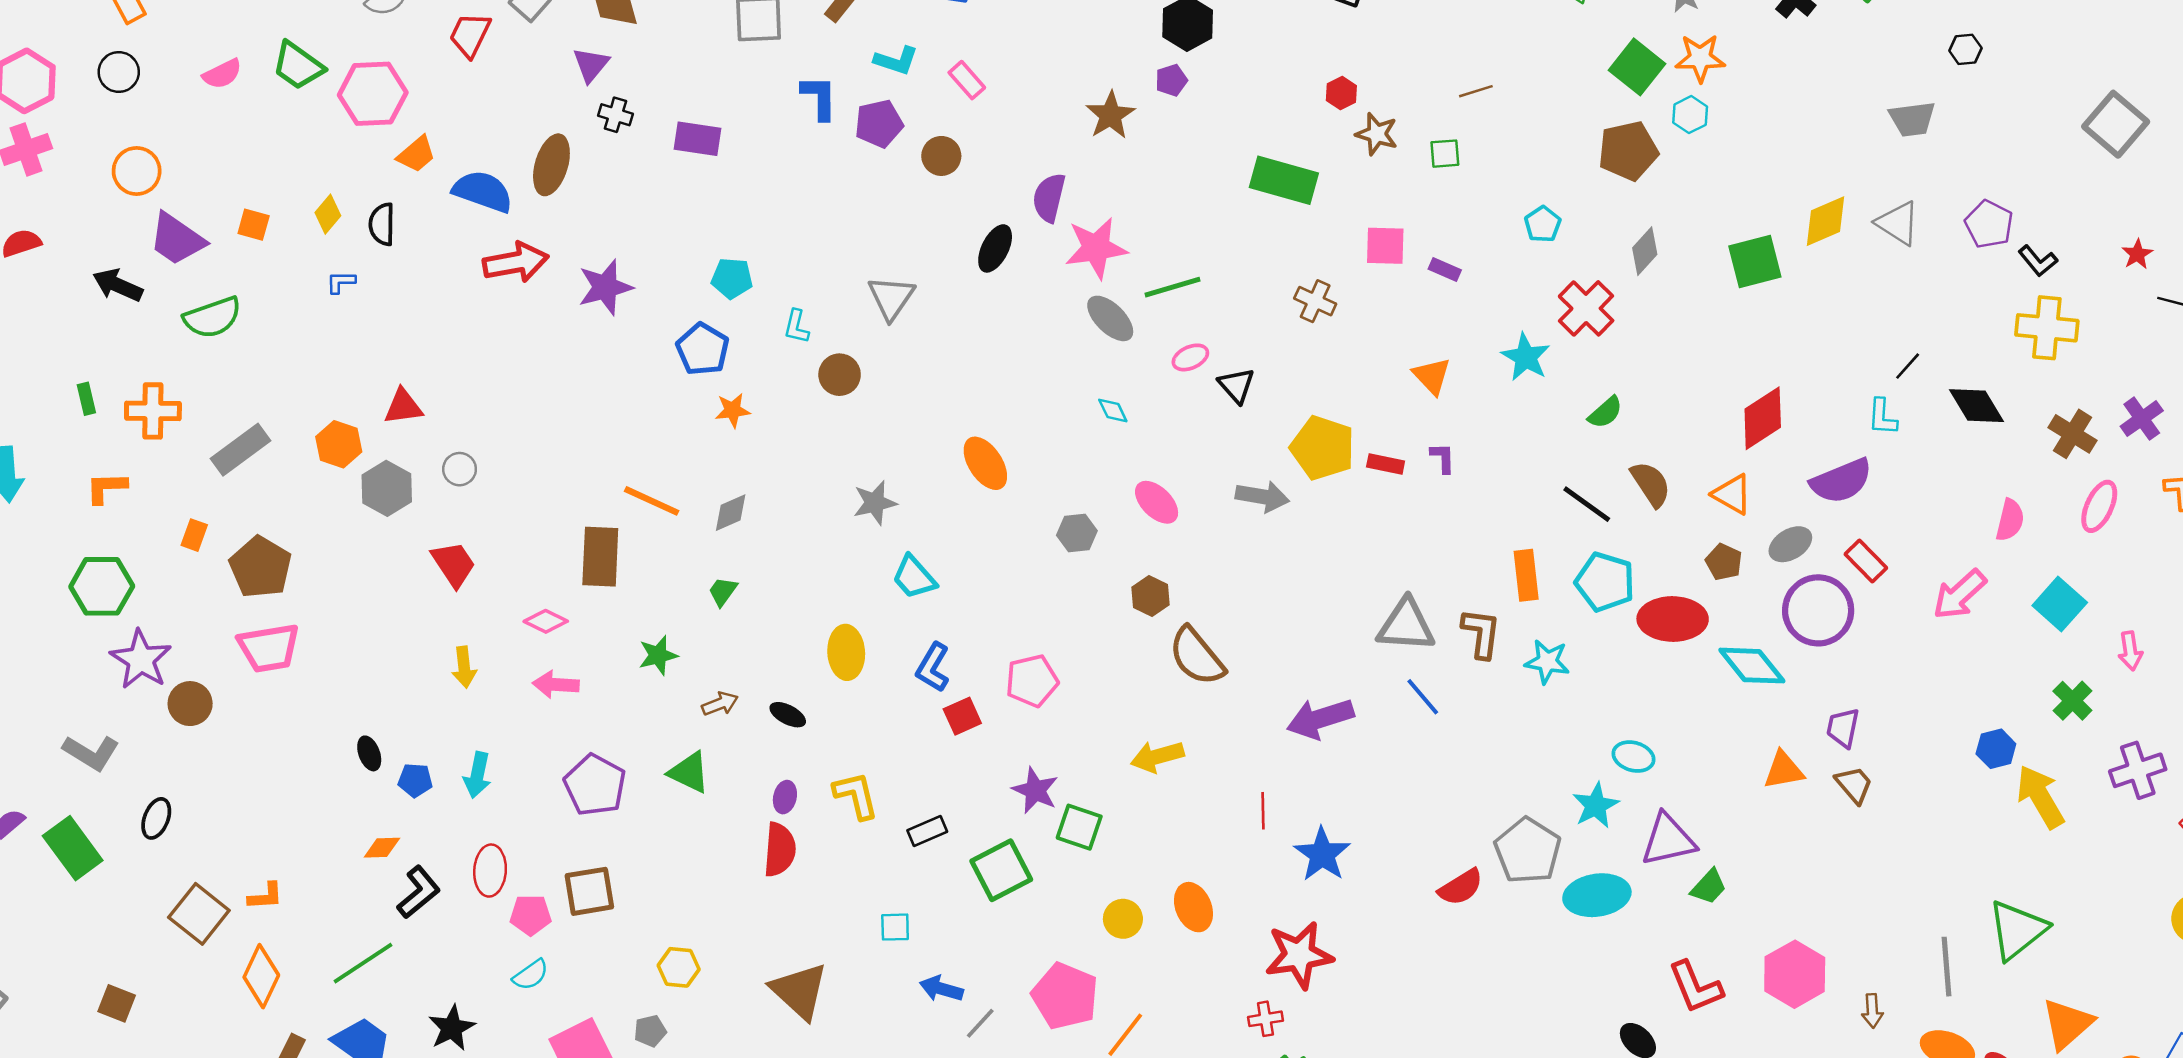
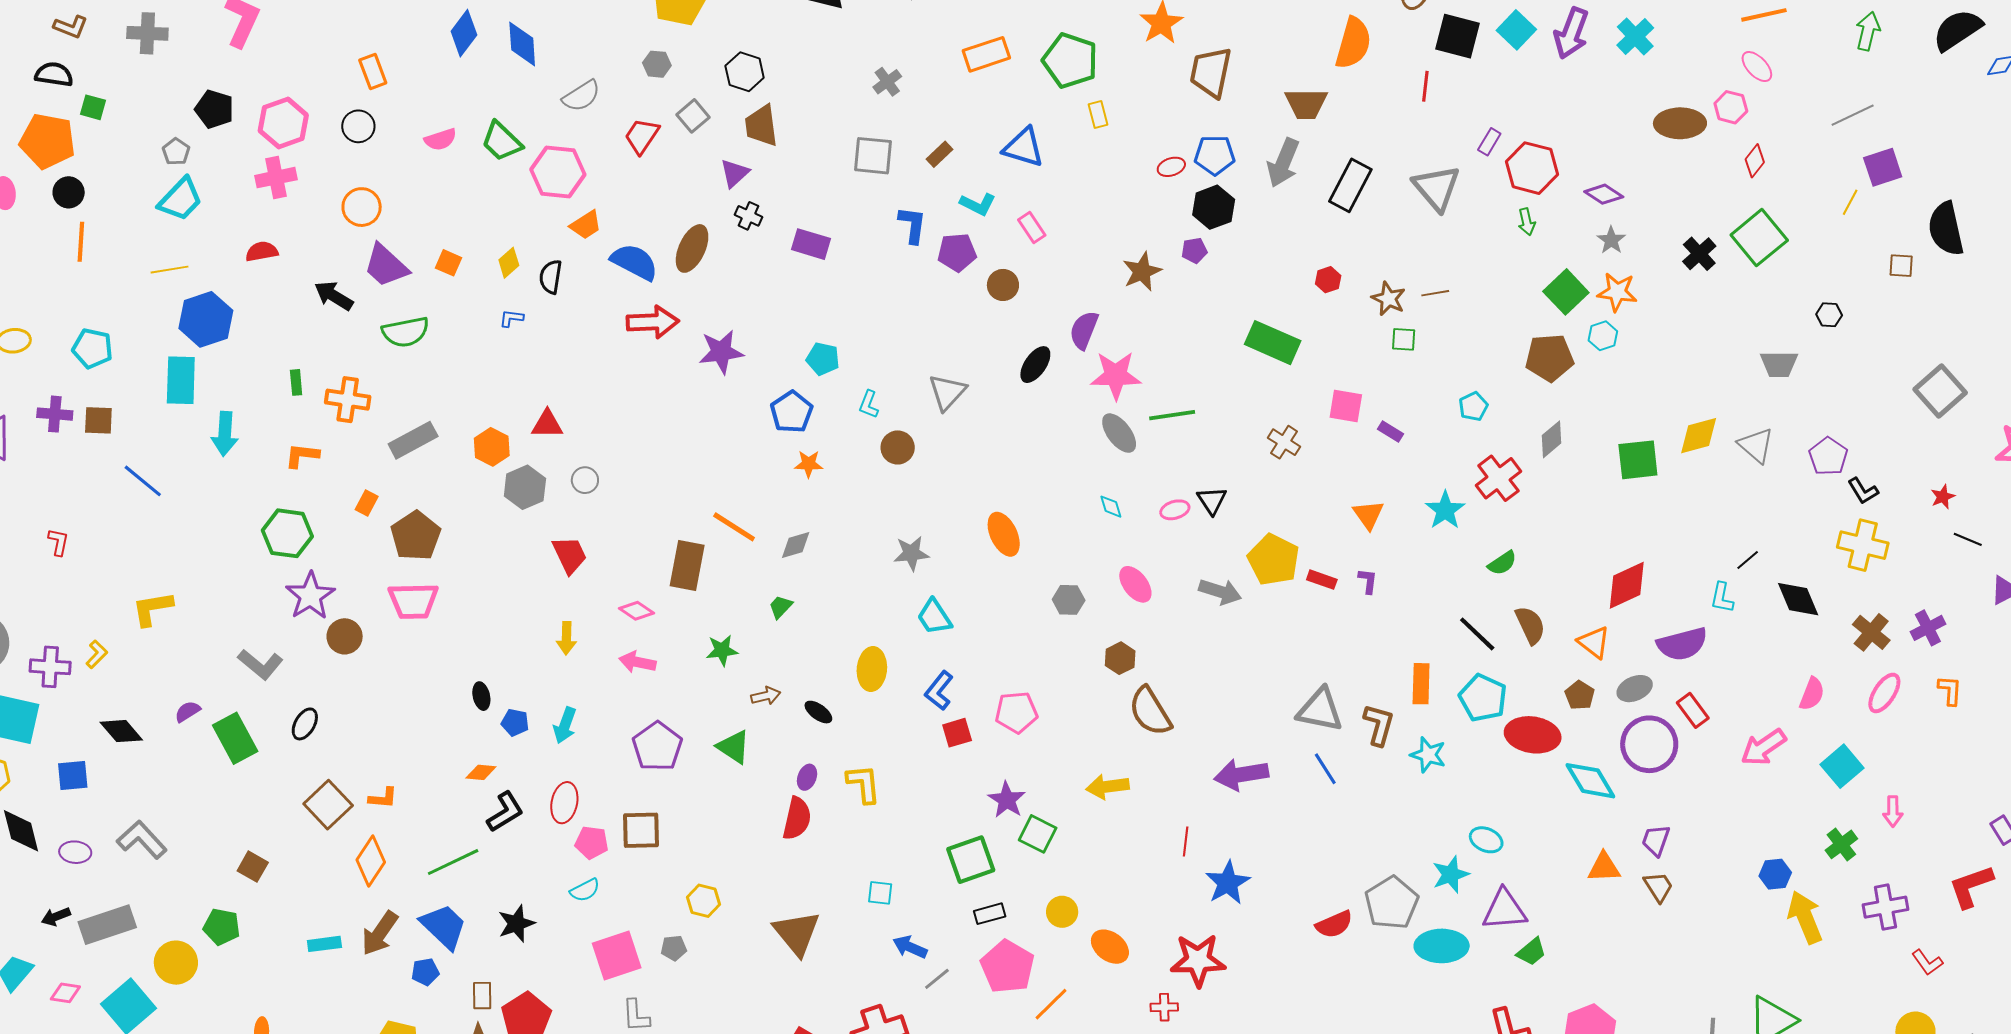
brown star: (1377, 134) -> (1388, 299), moved
pink ellipse: (1190, 357) -> (1175, 510), moved
black rectangle: (927, 831) -> (990, 914), moved
orange ellipse: (1193, 907) -> (1110, 947), moved, turned -39

